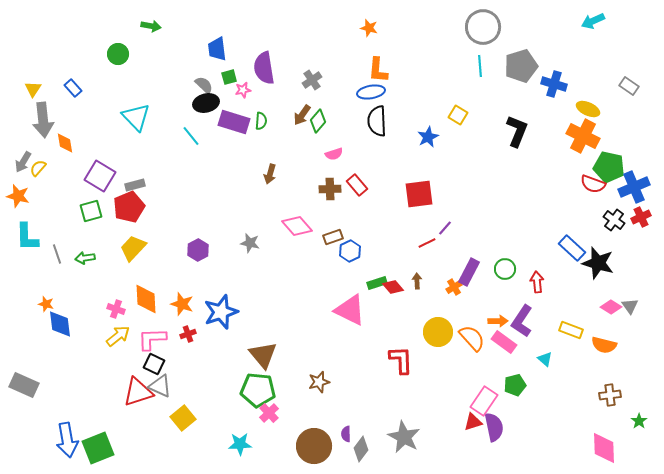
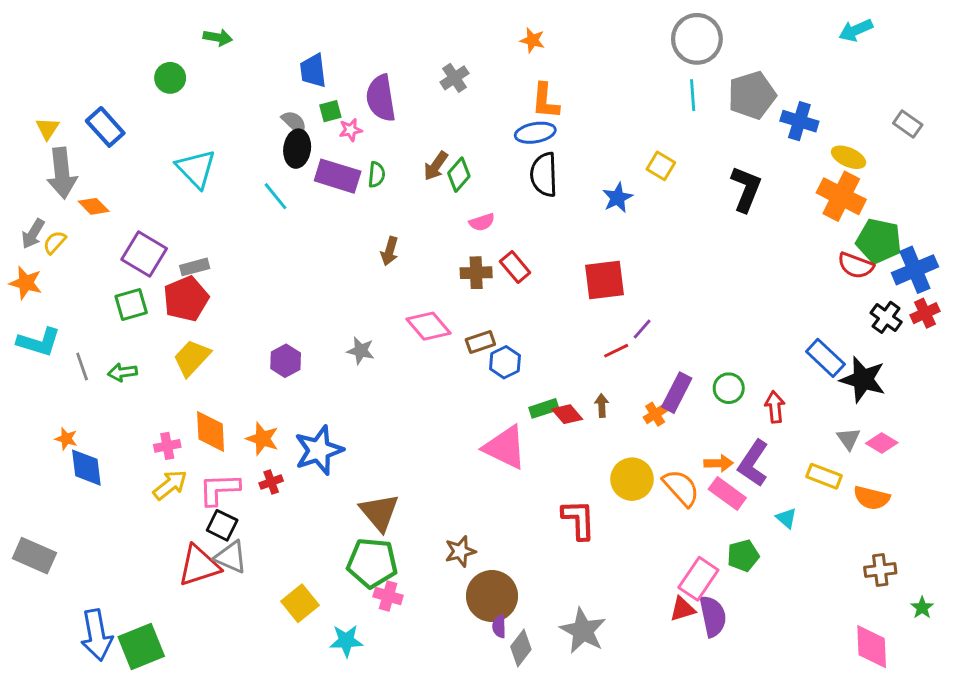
gray cross: (312, 80) -> (454, 78), moved
blue rectangle: (73, 88) -> (105, 127), size x1.5
black ellipse: (206, 103) -> (297, 149), turned -70
orange diamond: (65, 143) -> (94, 206), turned -35
cyan L-shape: (27, 237) -> (39, 342), turned -72
gray triangle: (630, 306) -> (849, 439), moved
pink cross: (116, 309) -> (167, 446), turned -30
pink cross: (269, 413) -> (388, 596), turned -30
yellow square: (183, 418) -> (300, 603), moved
brown circle: (314, 446) -> (492, 596), moved

